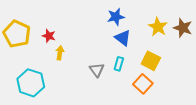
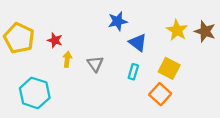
blue star: (116, 17) -> (118, 21), moved
gray triangle: (97, 70) -> (95, 64), moved

